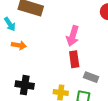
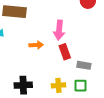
orange arrow: (19, 45) -> (36, 45), moved

